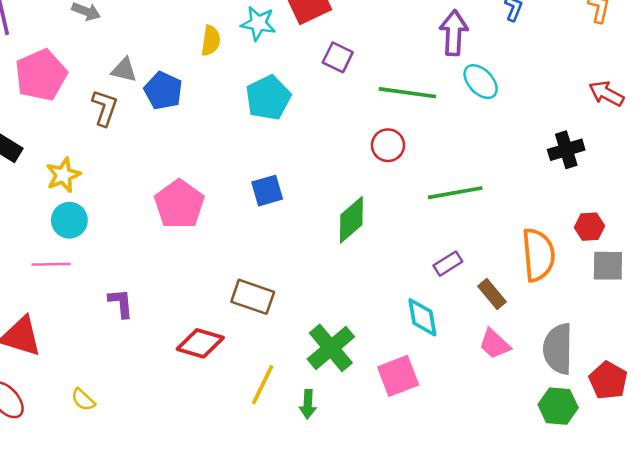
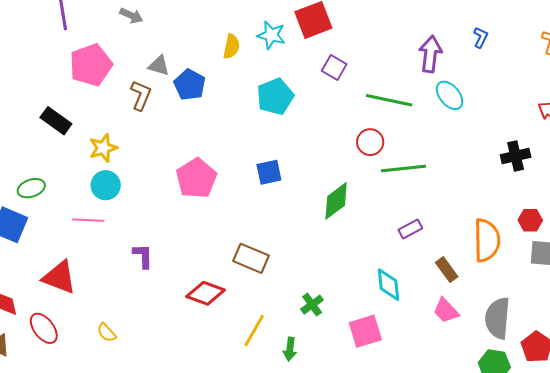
green line: (455, 193) -> (403, 168), moved
purple rectangle: (448, 264) -> (410, 229), moved
green cross: (331, 348) -> (312, 305), size x0.6

